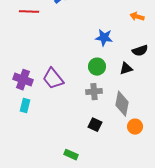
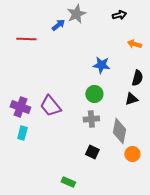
black semicircle: (140, 51) -> (137, 78), turned -56
black triangle: (126, 69) -> (131, 99), moved

